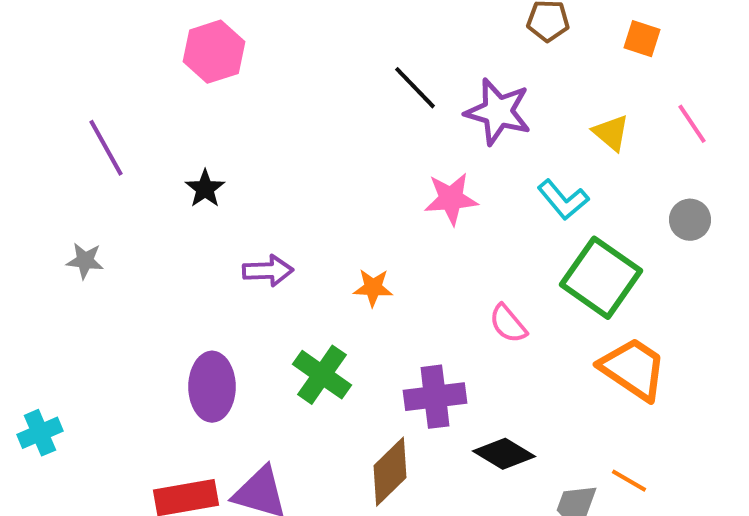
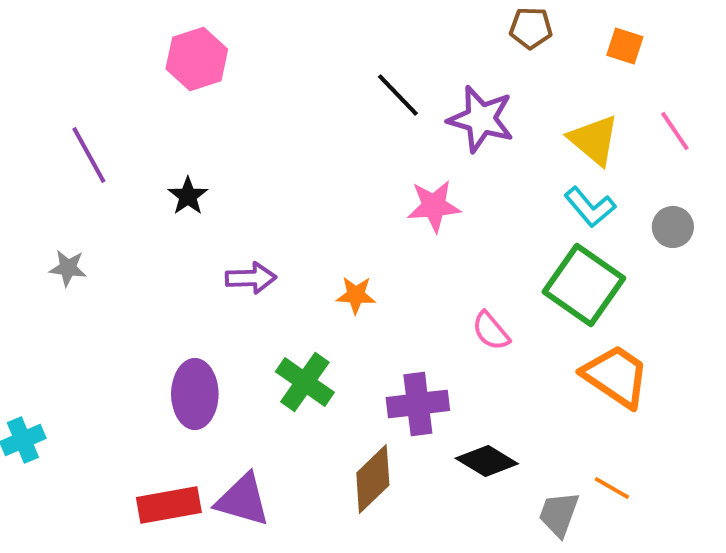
yellow triangle: (611, 133) -> (594, 140), size x1.4
cyan L-shape: (563, 200) -> (590, 207), moved

